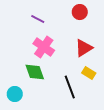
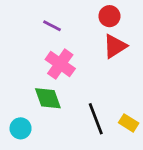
red triangle: (84, 48) -> (115, 46), moved
yellow rectangle: (89, 73) -> (129, 123), moved

